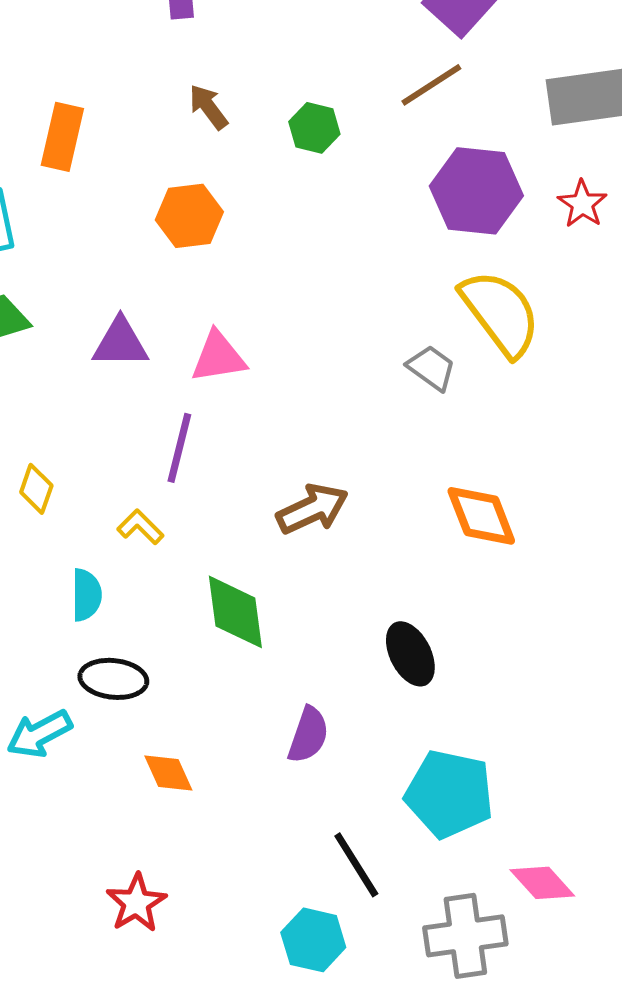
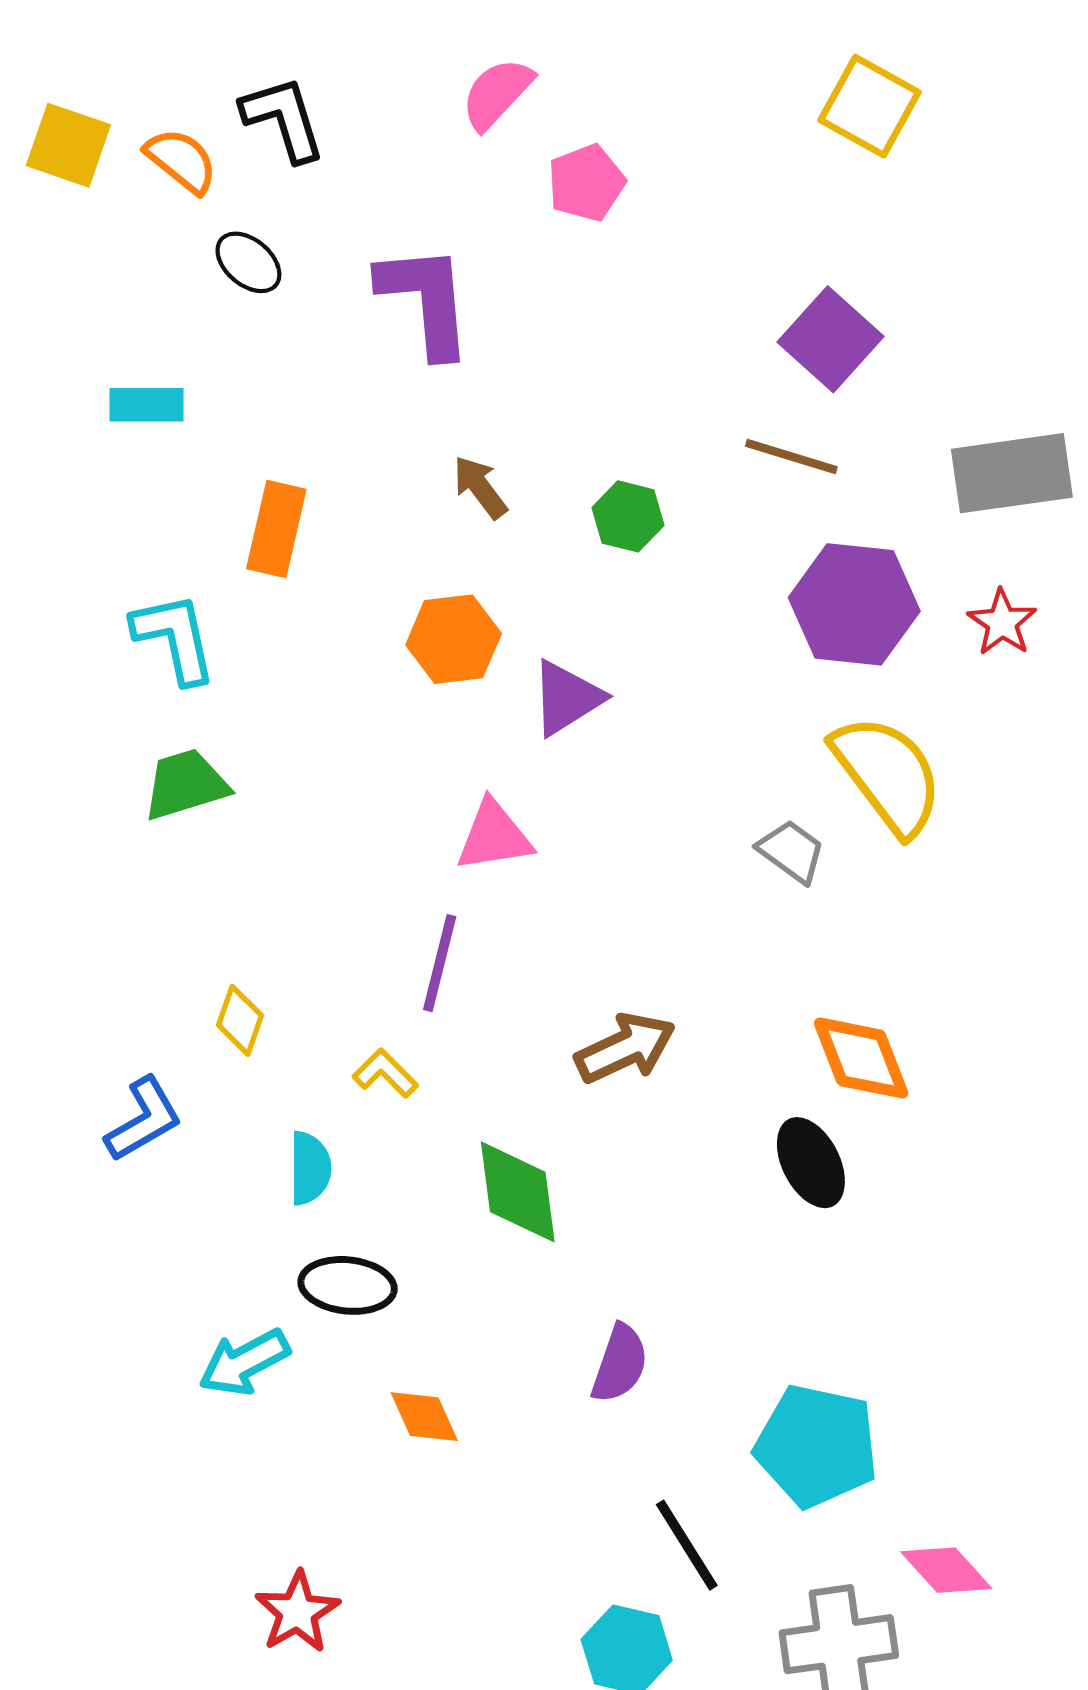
brown line: (431, 85) -> (791, 456), turned 50
purple triangle: (120, 343) -> (567, 698), moved, turned -32
black ellipse: (410, 654) -> (811, 1163), moved
red star: (136, 903) -> (297, 1612), moved

